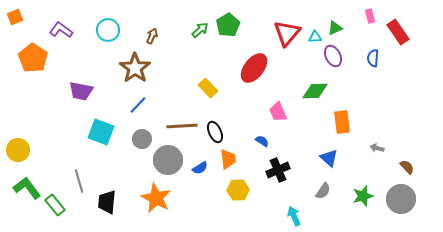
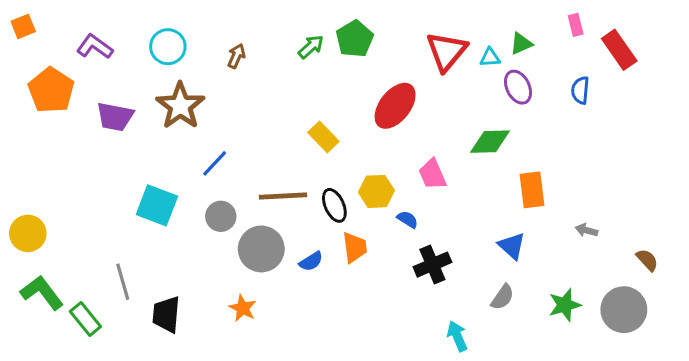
brown star: (135, 68) -> (180, 106), moved
purple trapezoid: (81, 91) -> (115, 117), moved
brown semicircle: (407, 167) -> (647, 260), moved
yellow hexagon: (238, 190) -> (376, 191), moved
orange star: (156, 198) -> (243, 308), size x0.6

